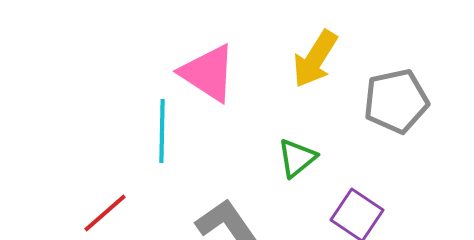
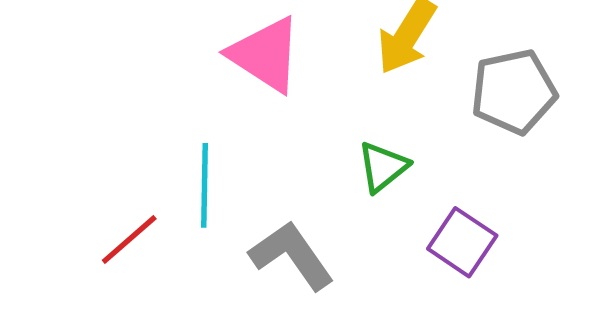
cyan line: (162, 131) -> (204, 185), moved

